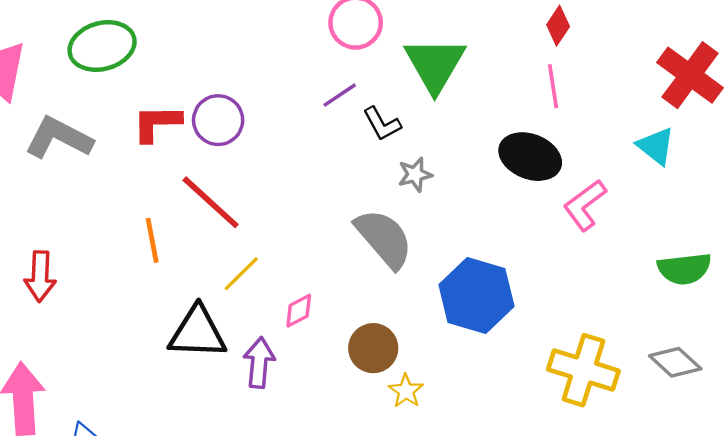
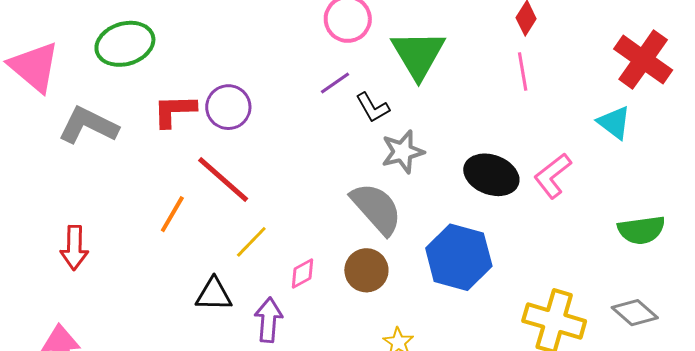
black ellipse: (530, 157) -> (491, 175), moved
gray star: (415, 174) -> (403, 152), size x1.4
orange line: (152, 240) -> (172, 214), turned 42
black triangle: (197, 333) -> (214, 294), size x0.7
brown circle: (373, 348) -> (366, 270), moved

